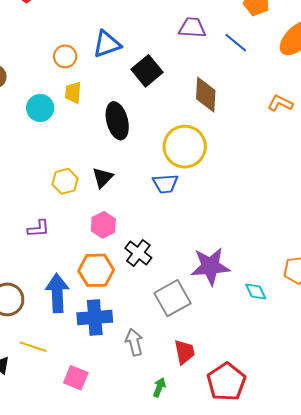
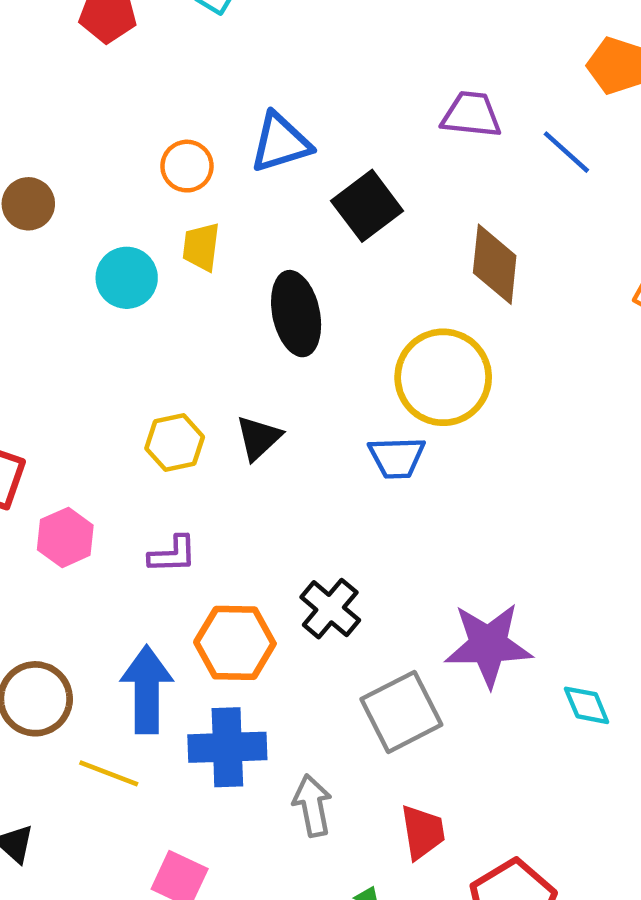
pink hexagon: (103, 225) -> (65, 537), moved
purple L-shape: (38, 229) -> (173, 554), moved
yellow line: (33, 347) -> (109, 773), moved

